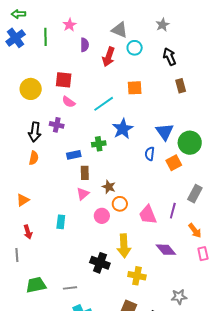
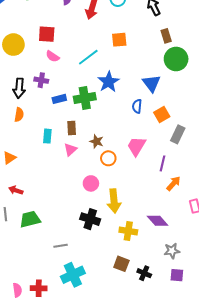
green circle: (190, 143) -> (176, 59), moved
green cross: (99, 144) -> (85, 98), size x1.5
blue rectangle: (74, 155) -> (59, 99), moved
gray rectangle: (195, 194) -> (178, 134), moved
pink trapezoid: (148, 215) -> (136, 146), moved, turned 55
pink circle: (102, 216) -> (91, 183), moved
cyan rectangle: (61, 222) -> (47, 136), moved
orange arrow: (195, 231) -> (173, 183), moved, turned -98
red arrow: (28, 232) -> (16, 190), turned 128
purple diamond: (166, 250) -> (158, 221), moved
green trapezoid: (36, 285) -> (30, 219), moved

